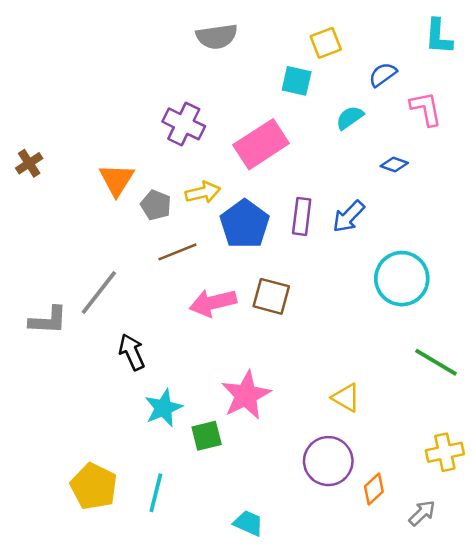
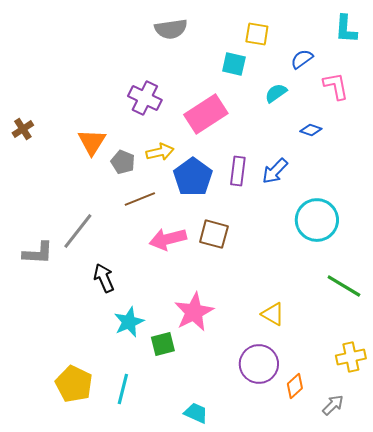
yellow square: (326, 43) -> (257, 34), turned 30

